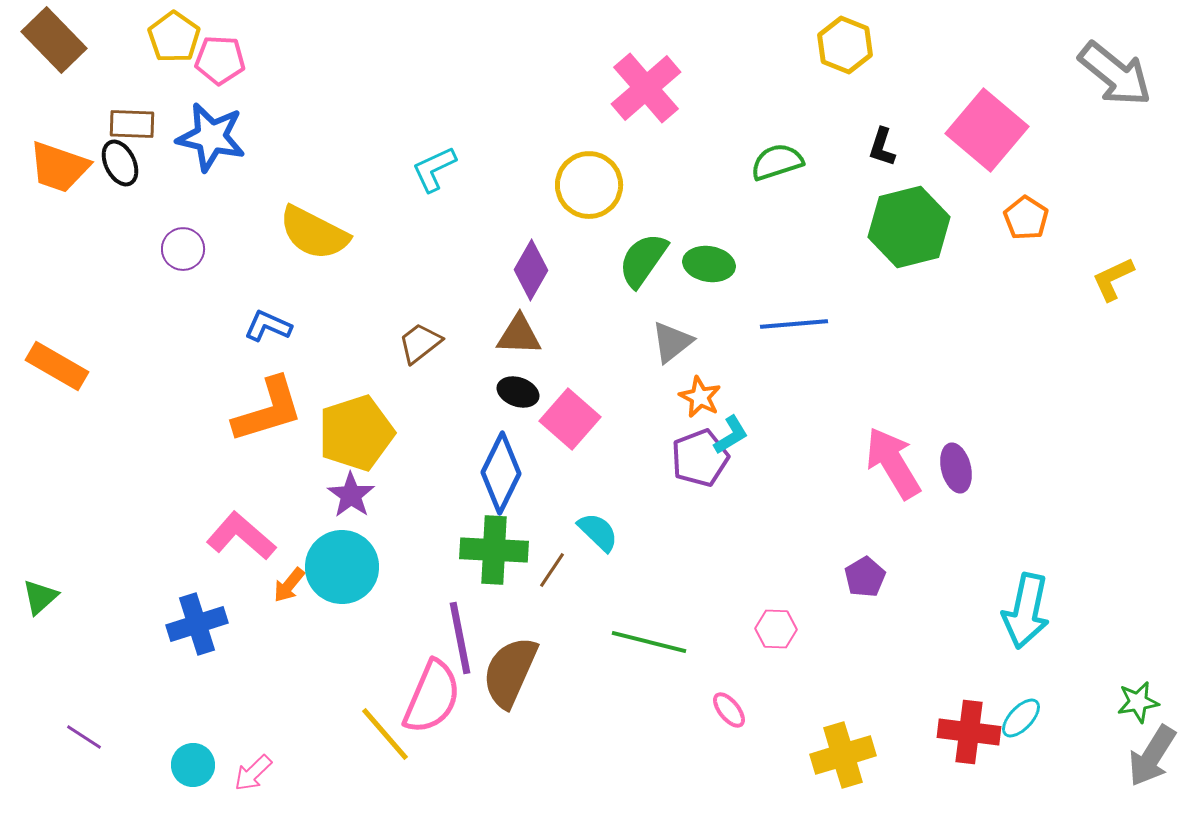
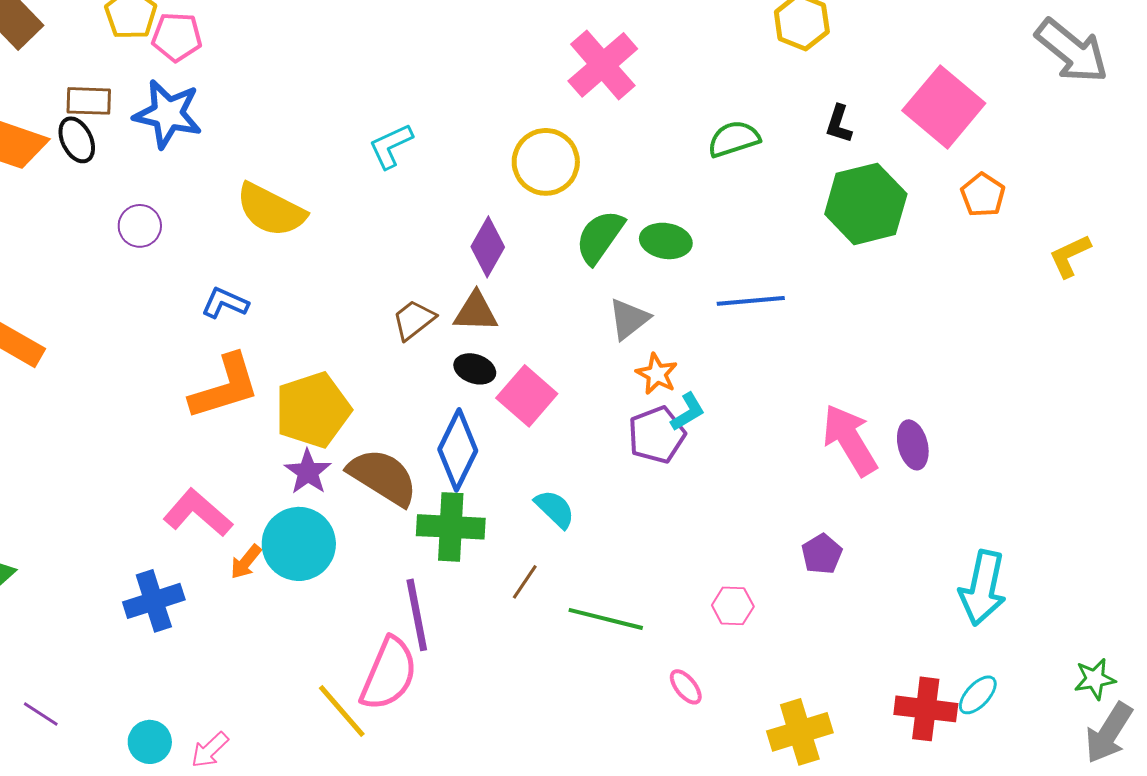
brown trapezoid: (420, 343) -> (414, 320), moved
brown line: (552, 570) -> (525, 582), moved
brown semicircle: (510, 672) -> (383, 477), moved, turned 98

